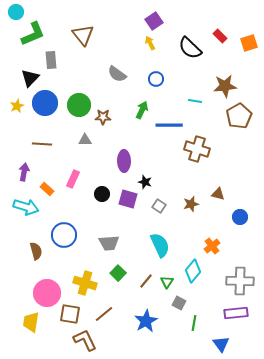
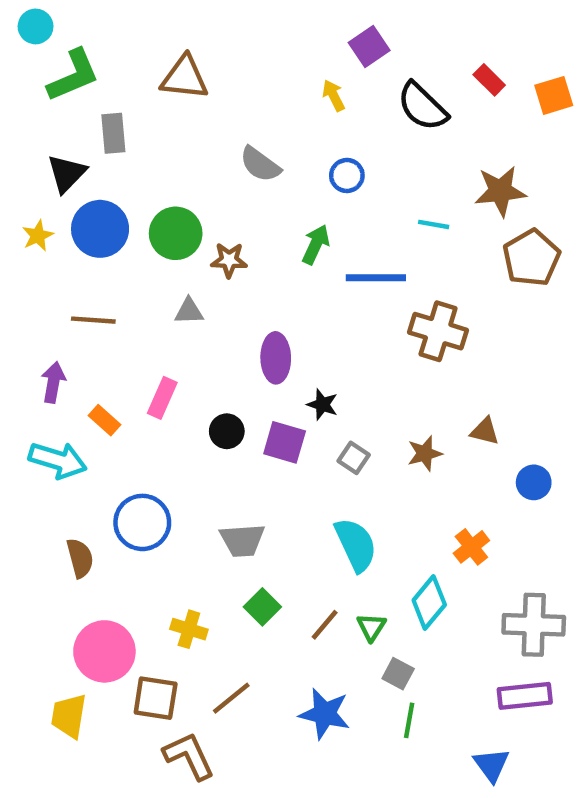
purple square: (154, 21) -> (369, 46), moved
brown triangle: (83, 35) -> (185, 78), turned -45
yellow cross: (85, 283) -> (189, 629), size x0.7
blue star: (146, 321) -> (325, 714), turned -30
green line: (194, 323) -> (409, 720), moved

